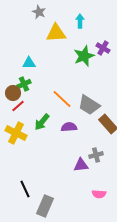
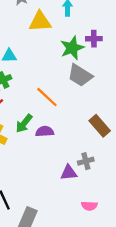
purple cross: (103, 48) -> (94, 39), turned -32
gray trapezoid: (89, 105) -> (80, 75), moved
purple semicircle: (69, 127) -> (45, 131), moved

